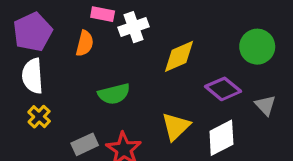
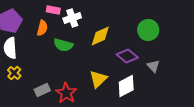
green semicircle: (114, 94) -> (63, 45), moved, turned 30

